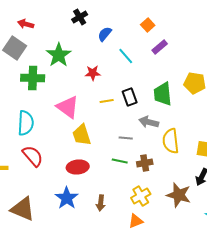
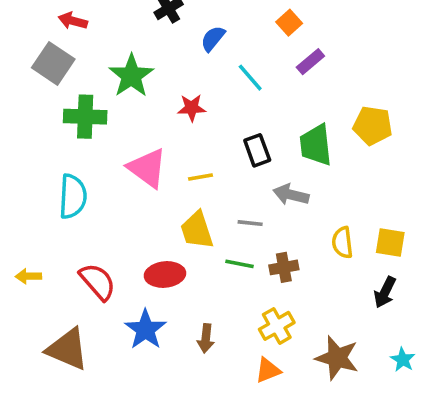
yellow line: (107, 101) -> (200, 177), moved
yellow trapezoid: (82, 135) -> (197, 230), moved
yellow semicircle: (171, 141) -> (342, 243), moved, size x0.7
red semicircle: (33, 156) -> (98, 282), moved
brown star: (179, 195) -> (337, 358), moved

